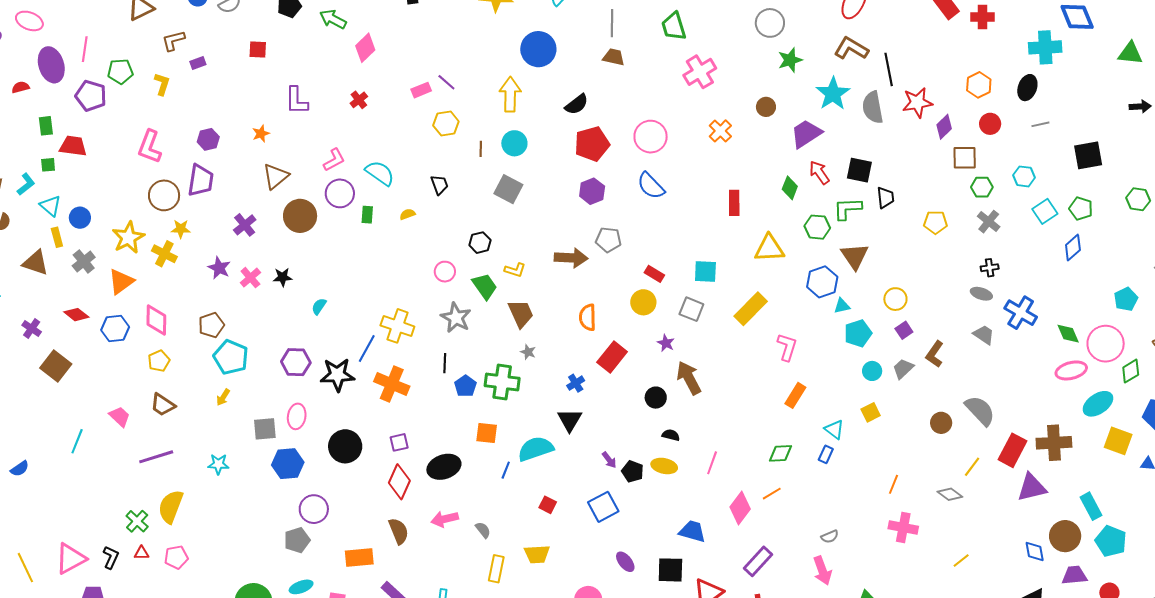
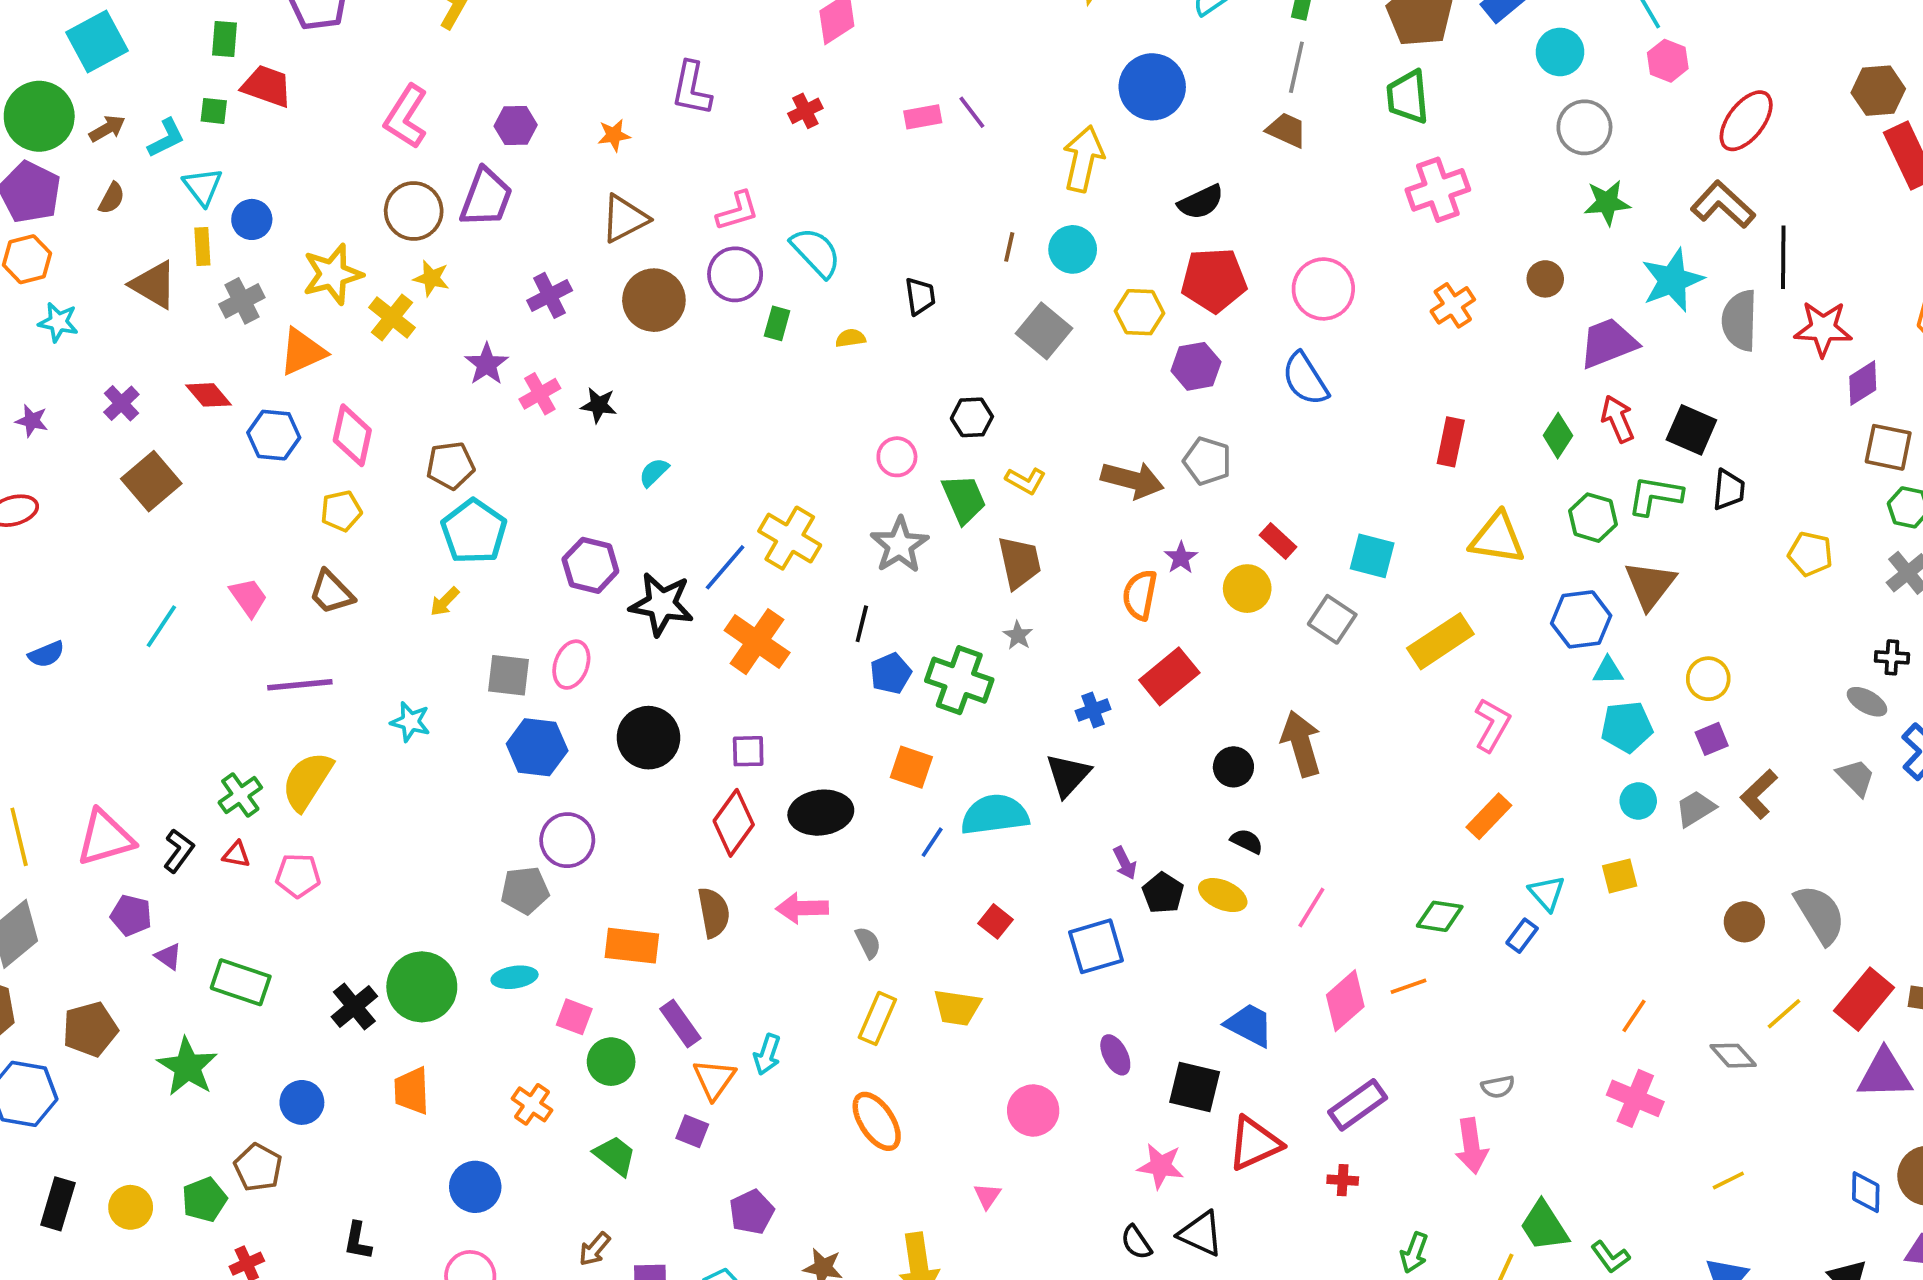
yellow hexagon: (446, 124) -> (1139, 312), moved
purple star: (666, 343) -> (1181, 558), moved

